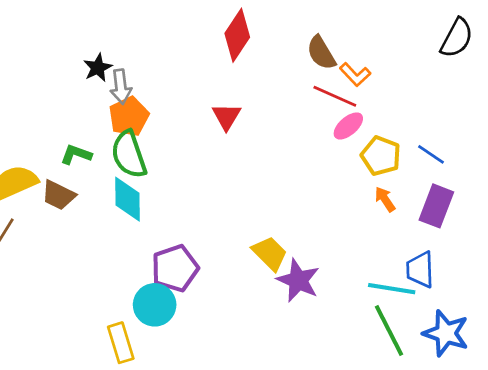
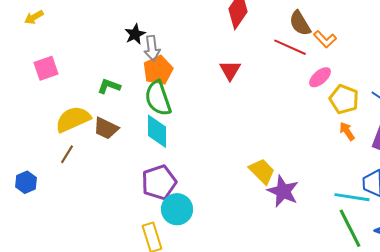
red line: (335, 96) -> (290, 47), moved
green L-shape: (76, 154) -> (109, 86), moved
purple pentagon: (175, 268) -> (159, 182), moved

